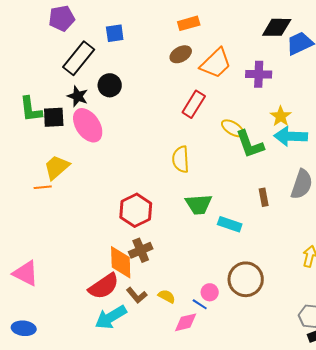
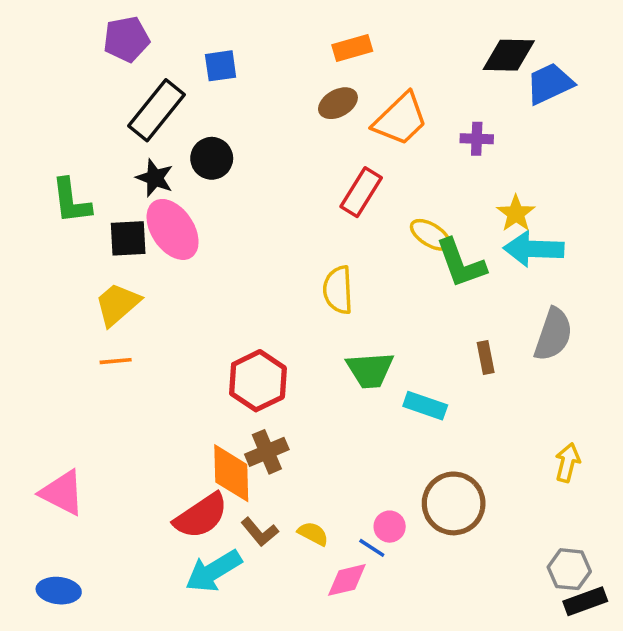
purple cross: (259, 74) -> (477, 139), size x0.7
black square: (54, 117) -> (128, 238), moved
orange line: (43, 187) -> (116, 361), moved

